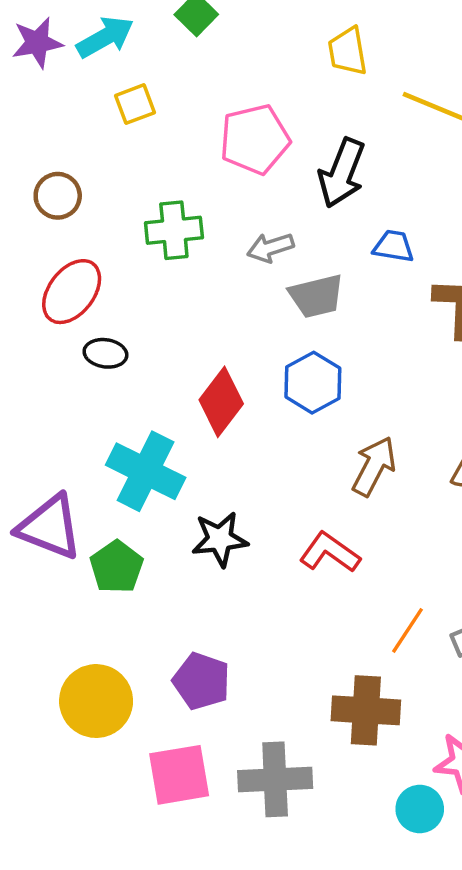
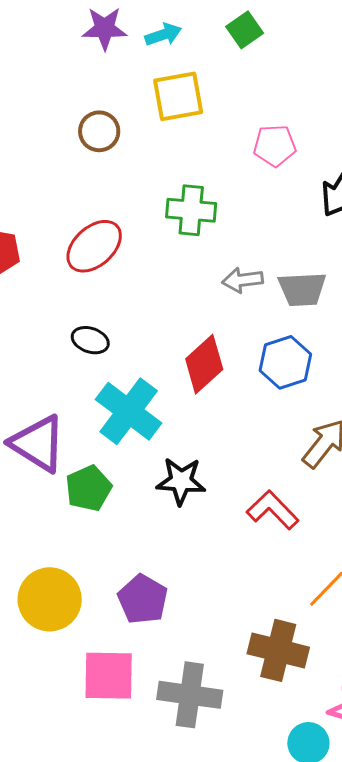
cyan arrow: (105, 37) -> (163, 35), size x0.7
yellow square: (135, 104) -> (178, 96), size x1.5
pink pentagon: (255, 139) -> (275, 146), size x0.7
brown circle: (58, 196) -> (99, 131), moved
gray arrow: (270, 248) -> (243, 280), moved
black ellipse: (105, 353) -> (90, 340), moved

